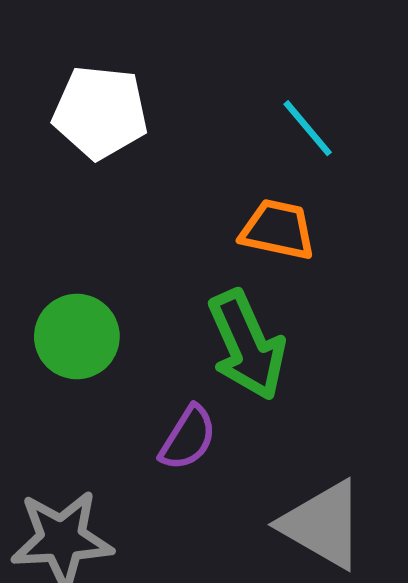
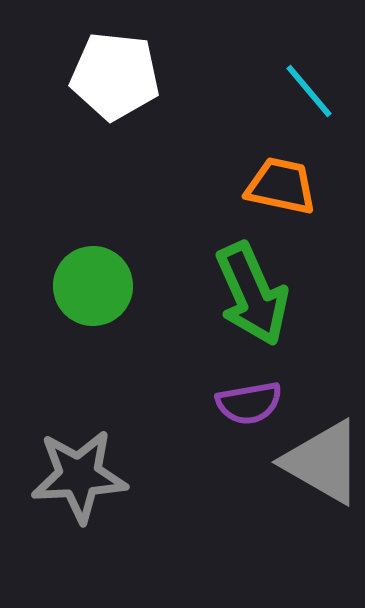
purple semicircle: (188, 438) -> (249, 403), moved, turned 48

